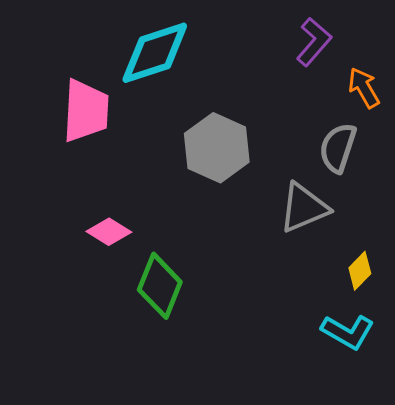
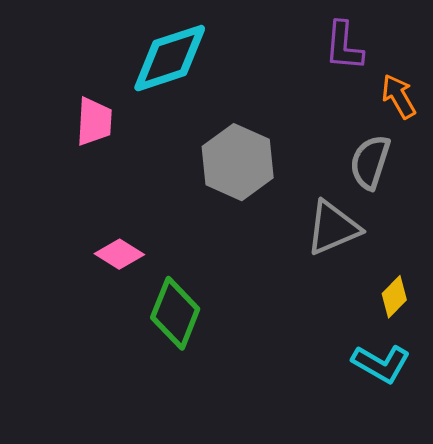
purple L-shape: (314, 42) -> (344, 46), turned 144
pink trapezoid: (86, 111) -> (94, 122), size x0.7

